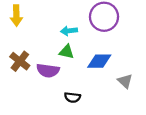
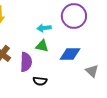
purple semicircle: (48, 70) -> (26, 62), turned -96
black semicircle: (72, 97) -> (40, 81), moved

